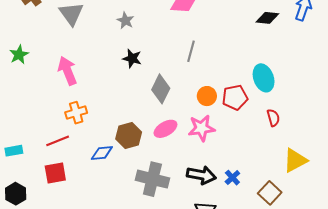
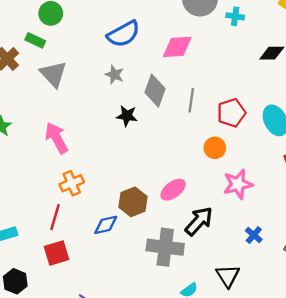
gray diamond: (161, 89) -> (155, 91), moved
red pentagon: (235, 97) -> (231, 113), moved
pink star: (201, 128) -> (238, 184), moved
red line: (58, 141) -> (55, 217), turned -45
black arrow: (201, 175) -> (199, 221), moved, turned -52

